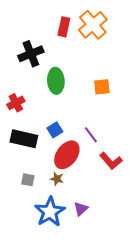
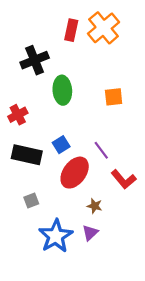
brown star: (57, 179) -> (95, 206), moved
gray square: (28, 180) -> (31, 200), turned -32

